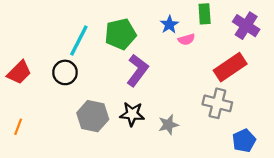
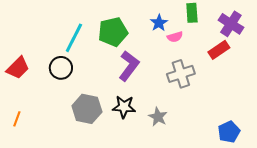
red rectangle: (230, 67) -> (219, 50), moved, size x0.7
gray cross: (217, 103) -> (181, 74), moved, turned -32
gray star: (168, 125) -> (158, 117), turned -30

